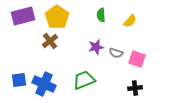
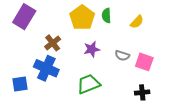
purple rectangle: (23, 16) -> (24, 17), turned -45
yellow pentagon: (57, 17) -> (82, 18), moved
purple star: (96, 47) -> (92, 49), moved
blue cross: (44, 84) -> (46, 68), moved

